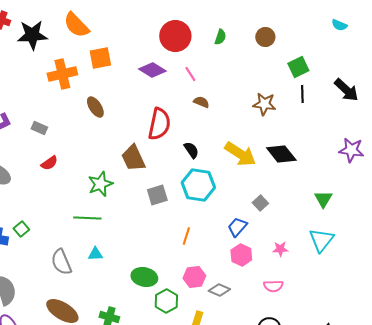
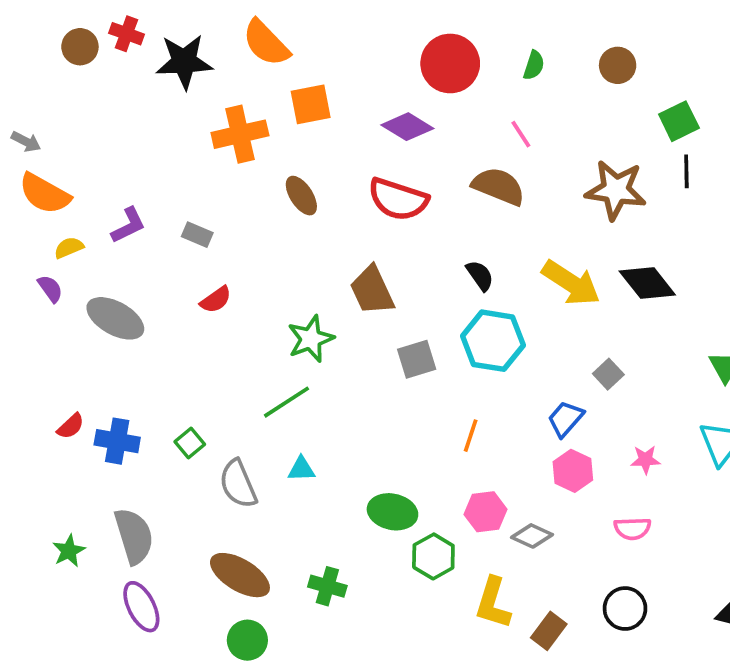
pink line: (190, 74) -> (521, 134), moved
brown semicircle: (201, 102) -> (499, 186), size x1.8
brown star: (264, 104) -> (616, 190), size x1.4
red semicircle: (159, 124) -> (398, 199), moved, turned 96
green line: (87, 218) -> (286, 402), turned -36
green square: (21, 229) -> (190, 443), moved

